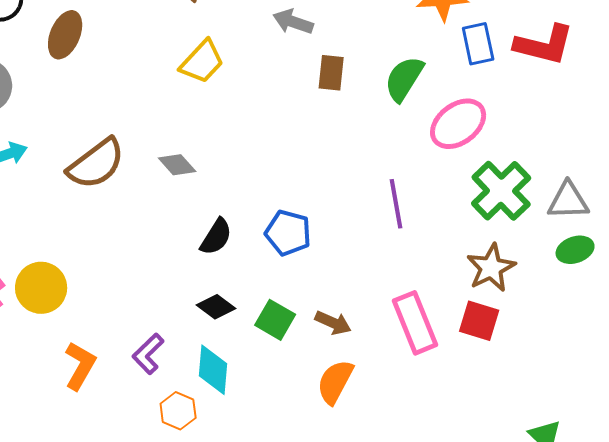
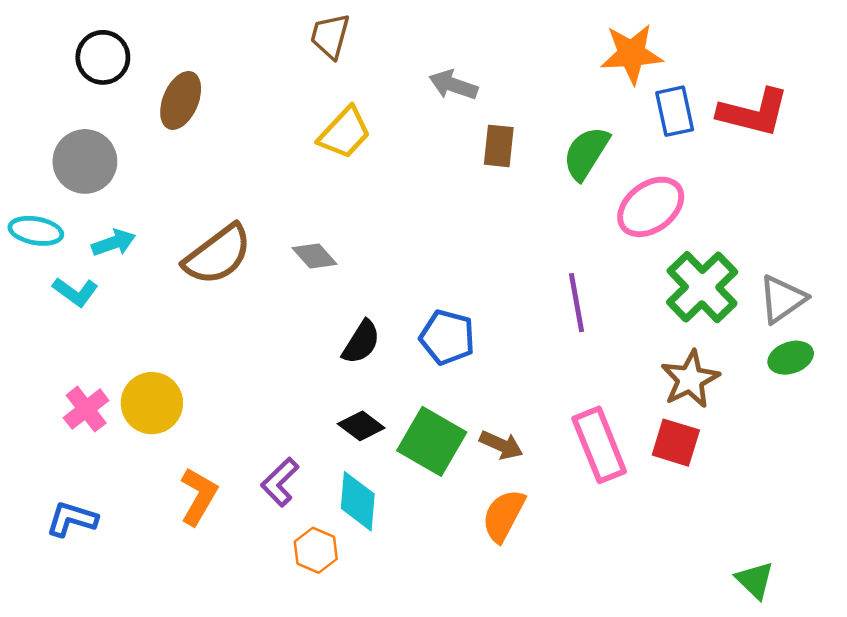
gray triangle: (568, 201) -> (782, 299), turned -33
green square: (275, 320) -> (432, 441), size x1.4

